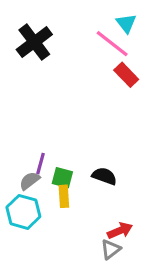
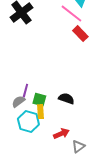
cyan hexagon: (23, 212) -> (28, 122), moved
red arrow: (120, 231) -> (61, 134), moved
gray triangle: (111, 249) -> (78, 147), moved

